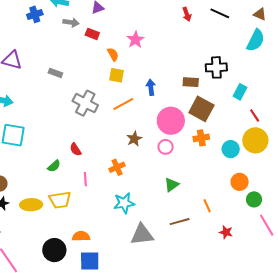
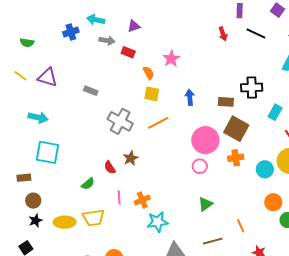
blue arrow: (151, 87) -> (190, 97), moved
brown star: (134, 139) -> (131, 158), moved
orange cross: (117, 167) -> (142, 200), moved

